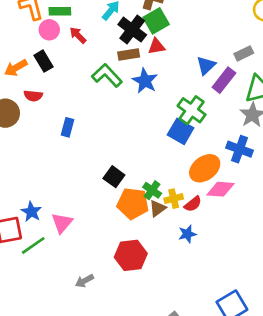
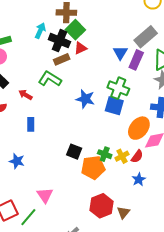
red arrow: (78, 35) -> (25, 95), moved
gray rectangle: (244, 53) -> (146, 37), size x1.6
blue star: (145, 81) -> (85, 99), moved
brown triangle: (158, 208) -> (123, 212), moved
blue star: (31, 212) -> (17, 161), moved

